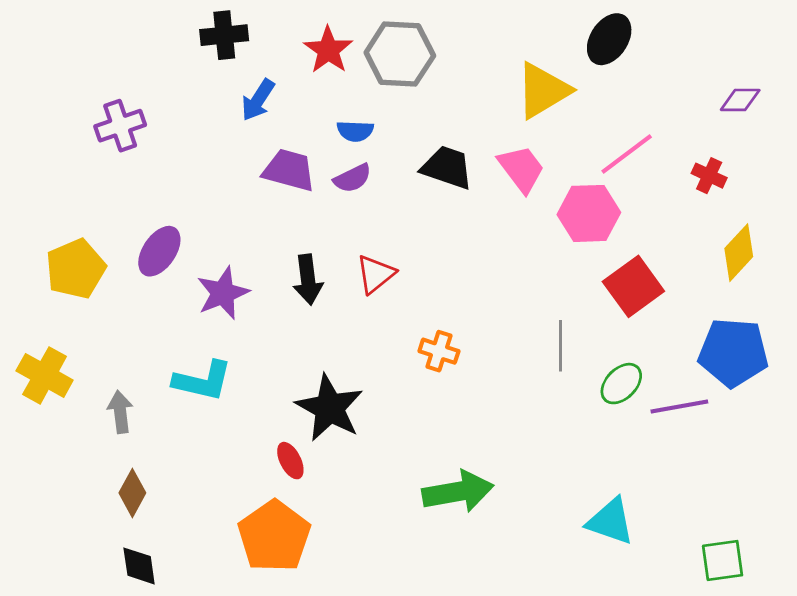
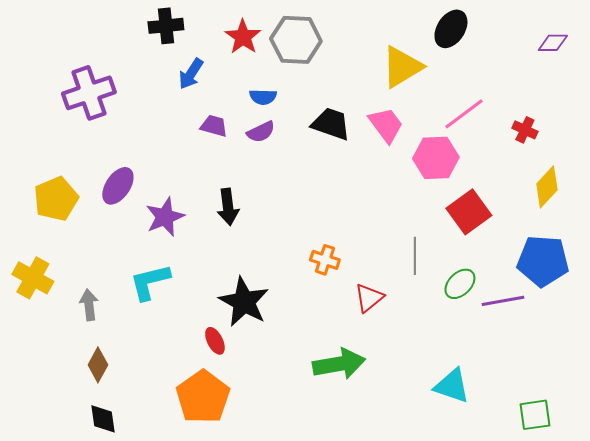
purple diamond: (740, 100) -> (553, 43), moved
purple cross: (120, 126) -> (89, 93), size x1.4
purple trapezoid: (289, 170) -> (214, 126), size x0.7
red triangle: (375, 274) -> (369, 298), moved
cyan L-shape: (203, 381) -> (150, 282), turned 153

